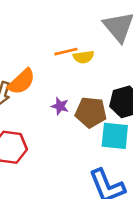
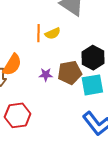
orange line: (66, 52) -> (39, 33), turned -60

